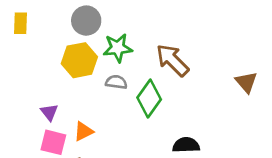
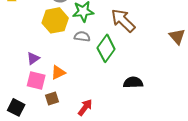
purple triangle: (49, 112) -> (33, 58), turned 32

